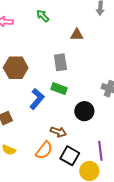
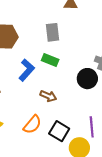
black circle: (84, 111) -> (87, 79), moved
brown arrow: (58, 132) -> (48, 96), moved

